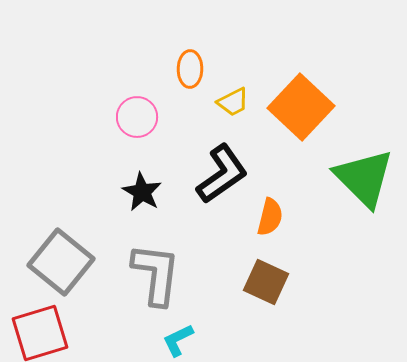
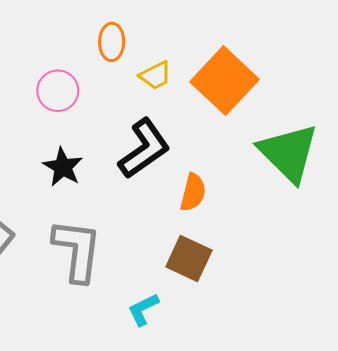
cyan L-shape: (178, 340) -> (143, 309), moved

